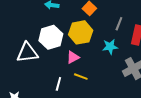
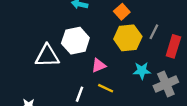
yellow hexagon: (81, 32) -> (128, 38), moved
cyan star: (110, 47) -> (142, 71), moved

